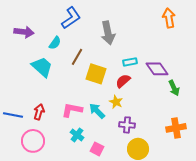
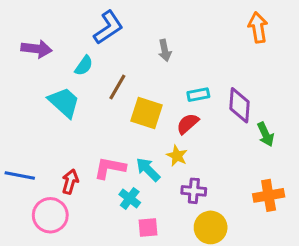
gray arrow: (108, 33) -> (165, 50), size x0.6
purple diamond: (157, 69) -> (240, 105), turned 40
red arrow: (39, 112) -> (70, 182), moved
cyan cross: (77, 135) -> (130, 198), moved
pink square: (97, 149) -> (148, 227), turned -32

